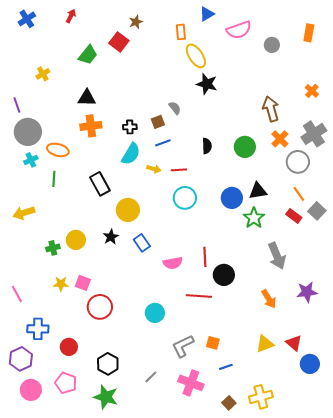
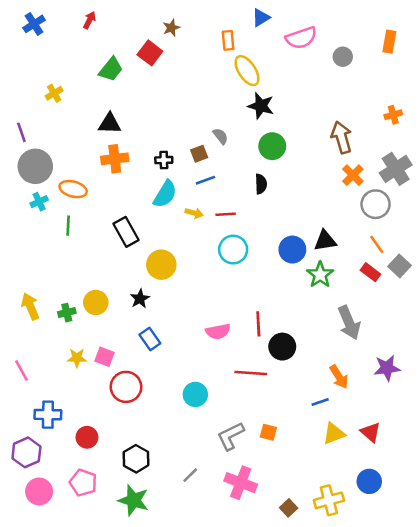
orange cross: (312, 91) -> (393, 115), turned 32
green circle: (245, 147) -> (272, 146), moved
yellow arrow: (24, 213) -> (30, 306), moved, turned 85
blue rectangle: (142, 243) -> (150, 339), moved
blue circle: (310, 364) -> (369, 481), moved
blue line: (226, 367) -> (320, 402), moved

